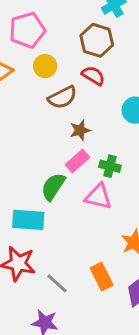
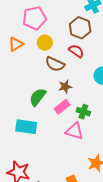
brown semicircle: (62, 97) -> (55, 64), turned 48
green semicircle: (53, 187) -> (38, 97), moved
cyan rectangle: (28, 220) -> (26, 127), moved

